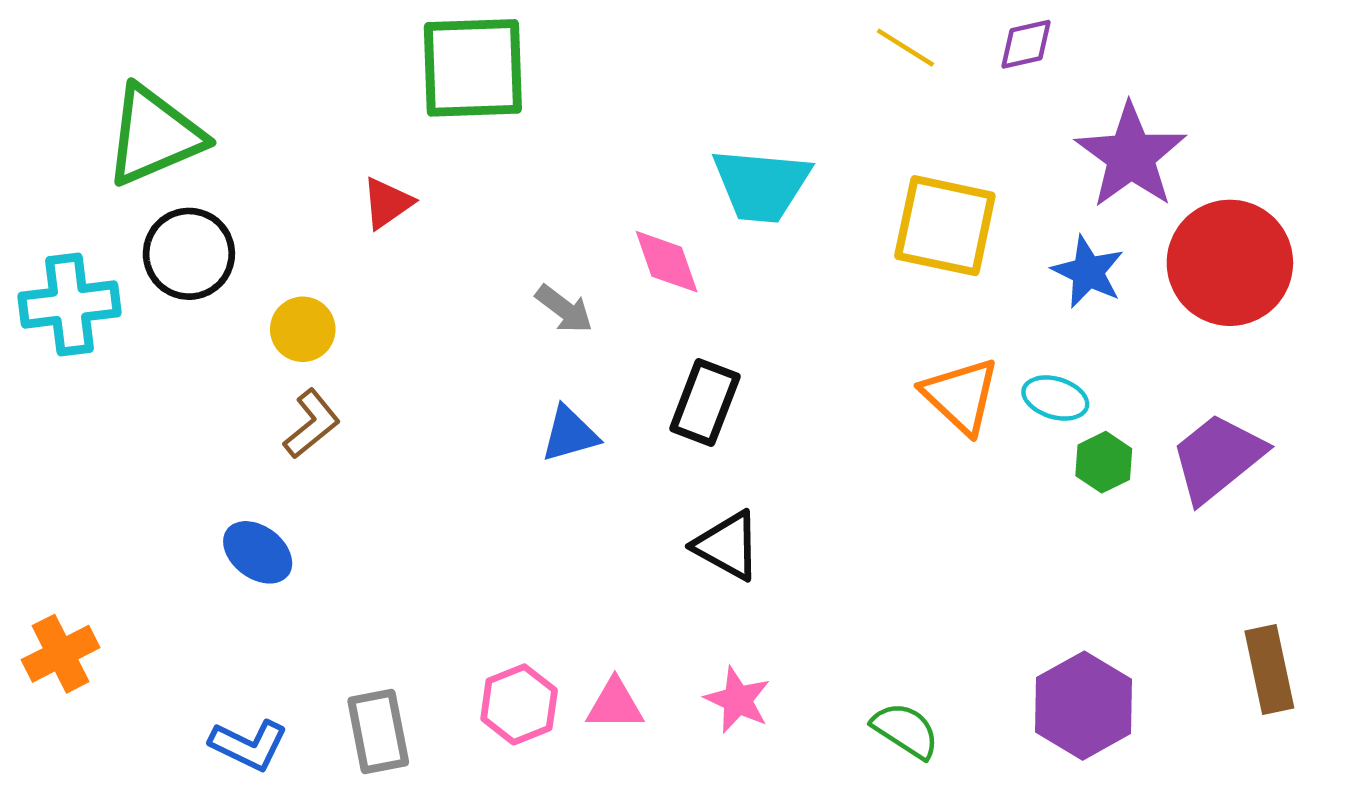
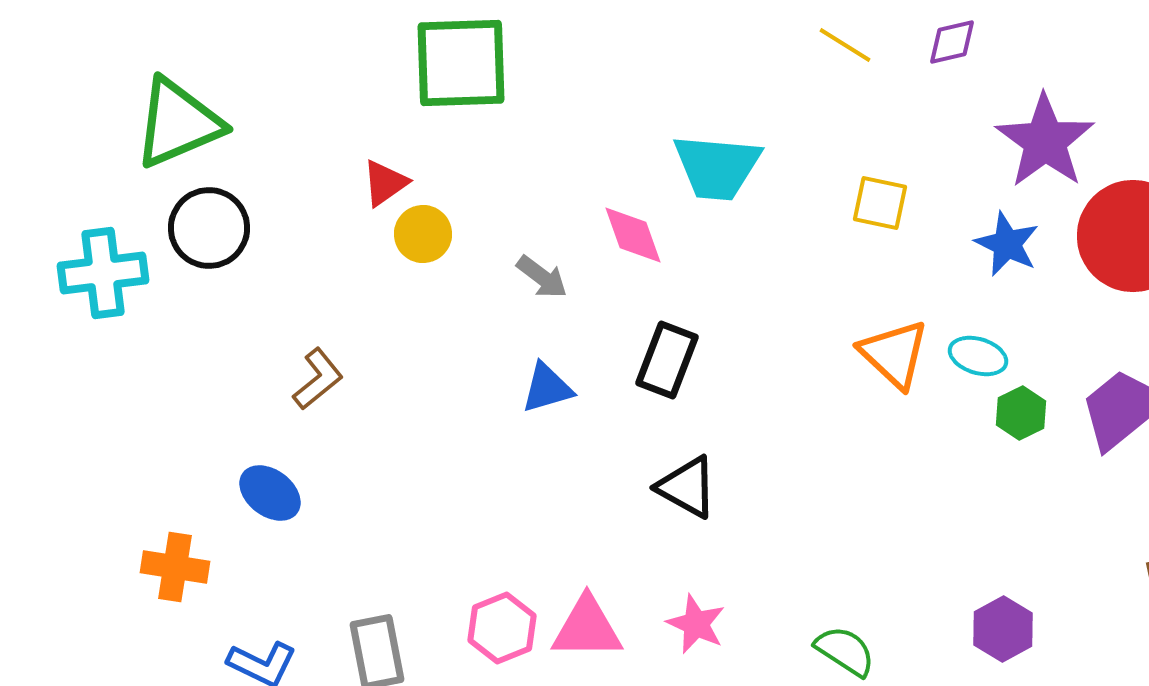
yellow square: (945, 226) -> (880, 203), size x0.6
yellow circle: (303, 329) -> (423, 234), moved
orange cross: (61, 654) -> (175, 567), moved, turned 36
pink triangle: (615, 704) -> (587, 628), size x1.4
purple hexagon: (1083, 706) -> (1003, 629), size x0.7

